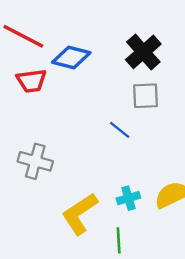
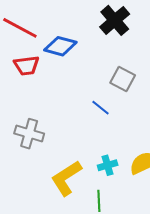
black cross: (143, 52) -> (115, 20), moved
gray square: (145, 96) -> (123, 79), turned 30

